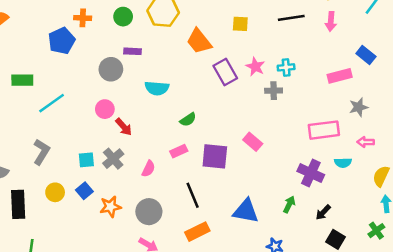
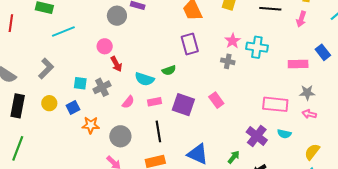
cyan cross: (286, 67) -> (257, 47), size x1.5
purple rectangle: (225, 72) -> (190, 44), moved
cyan semicircle: (157, 88) -> (145, 79), moved
gray cross: (274, 91) -> (228, 61), moved
pink arrow: (366, 142) -> (309, 114), moved
pink rectangle: (179, 151) -> (154, 102), moved

